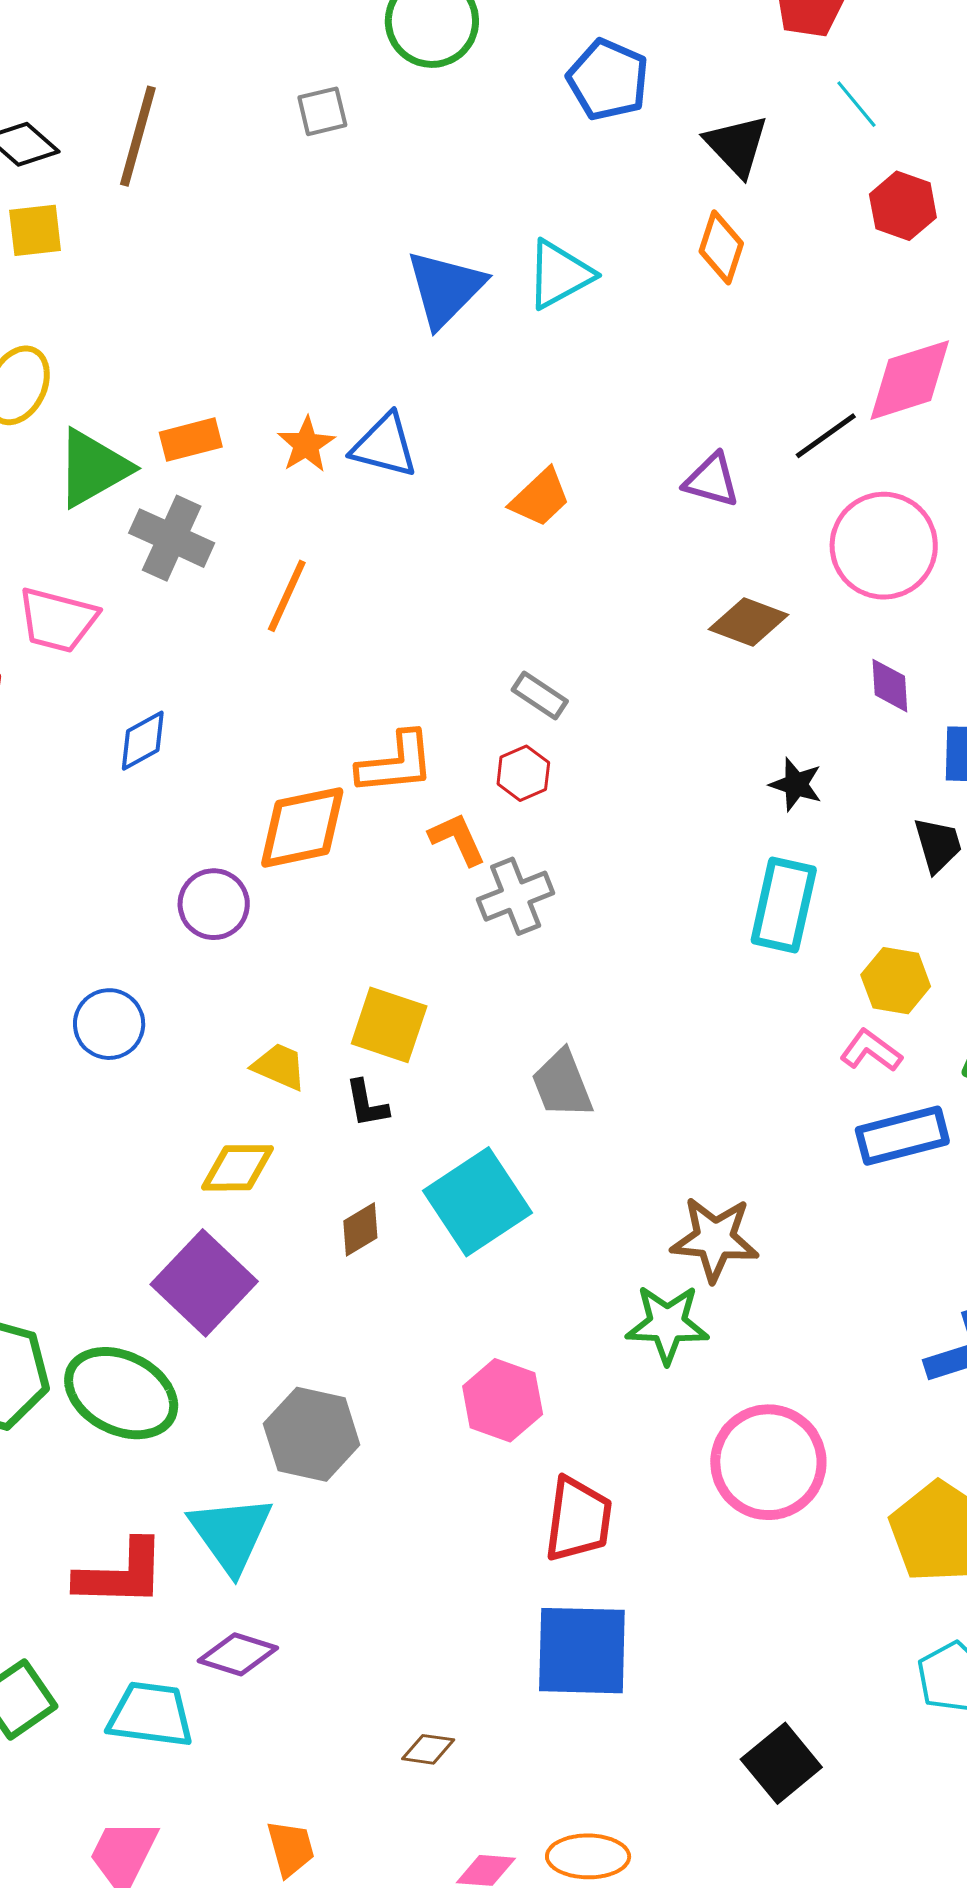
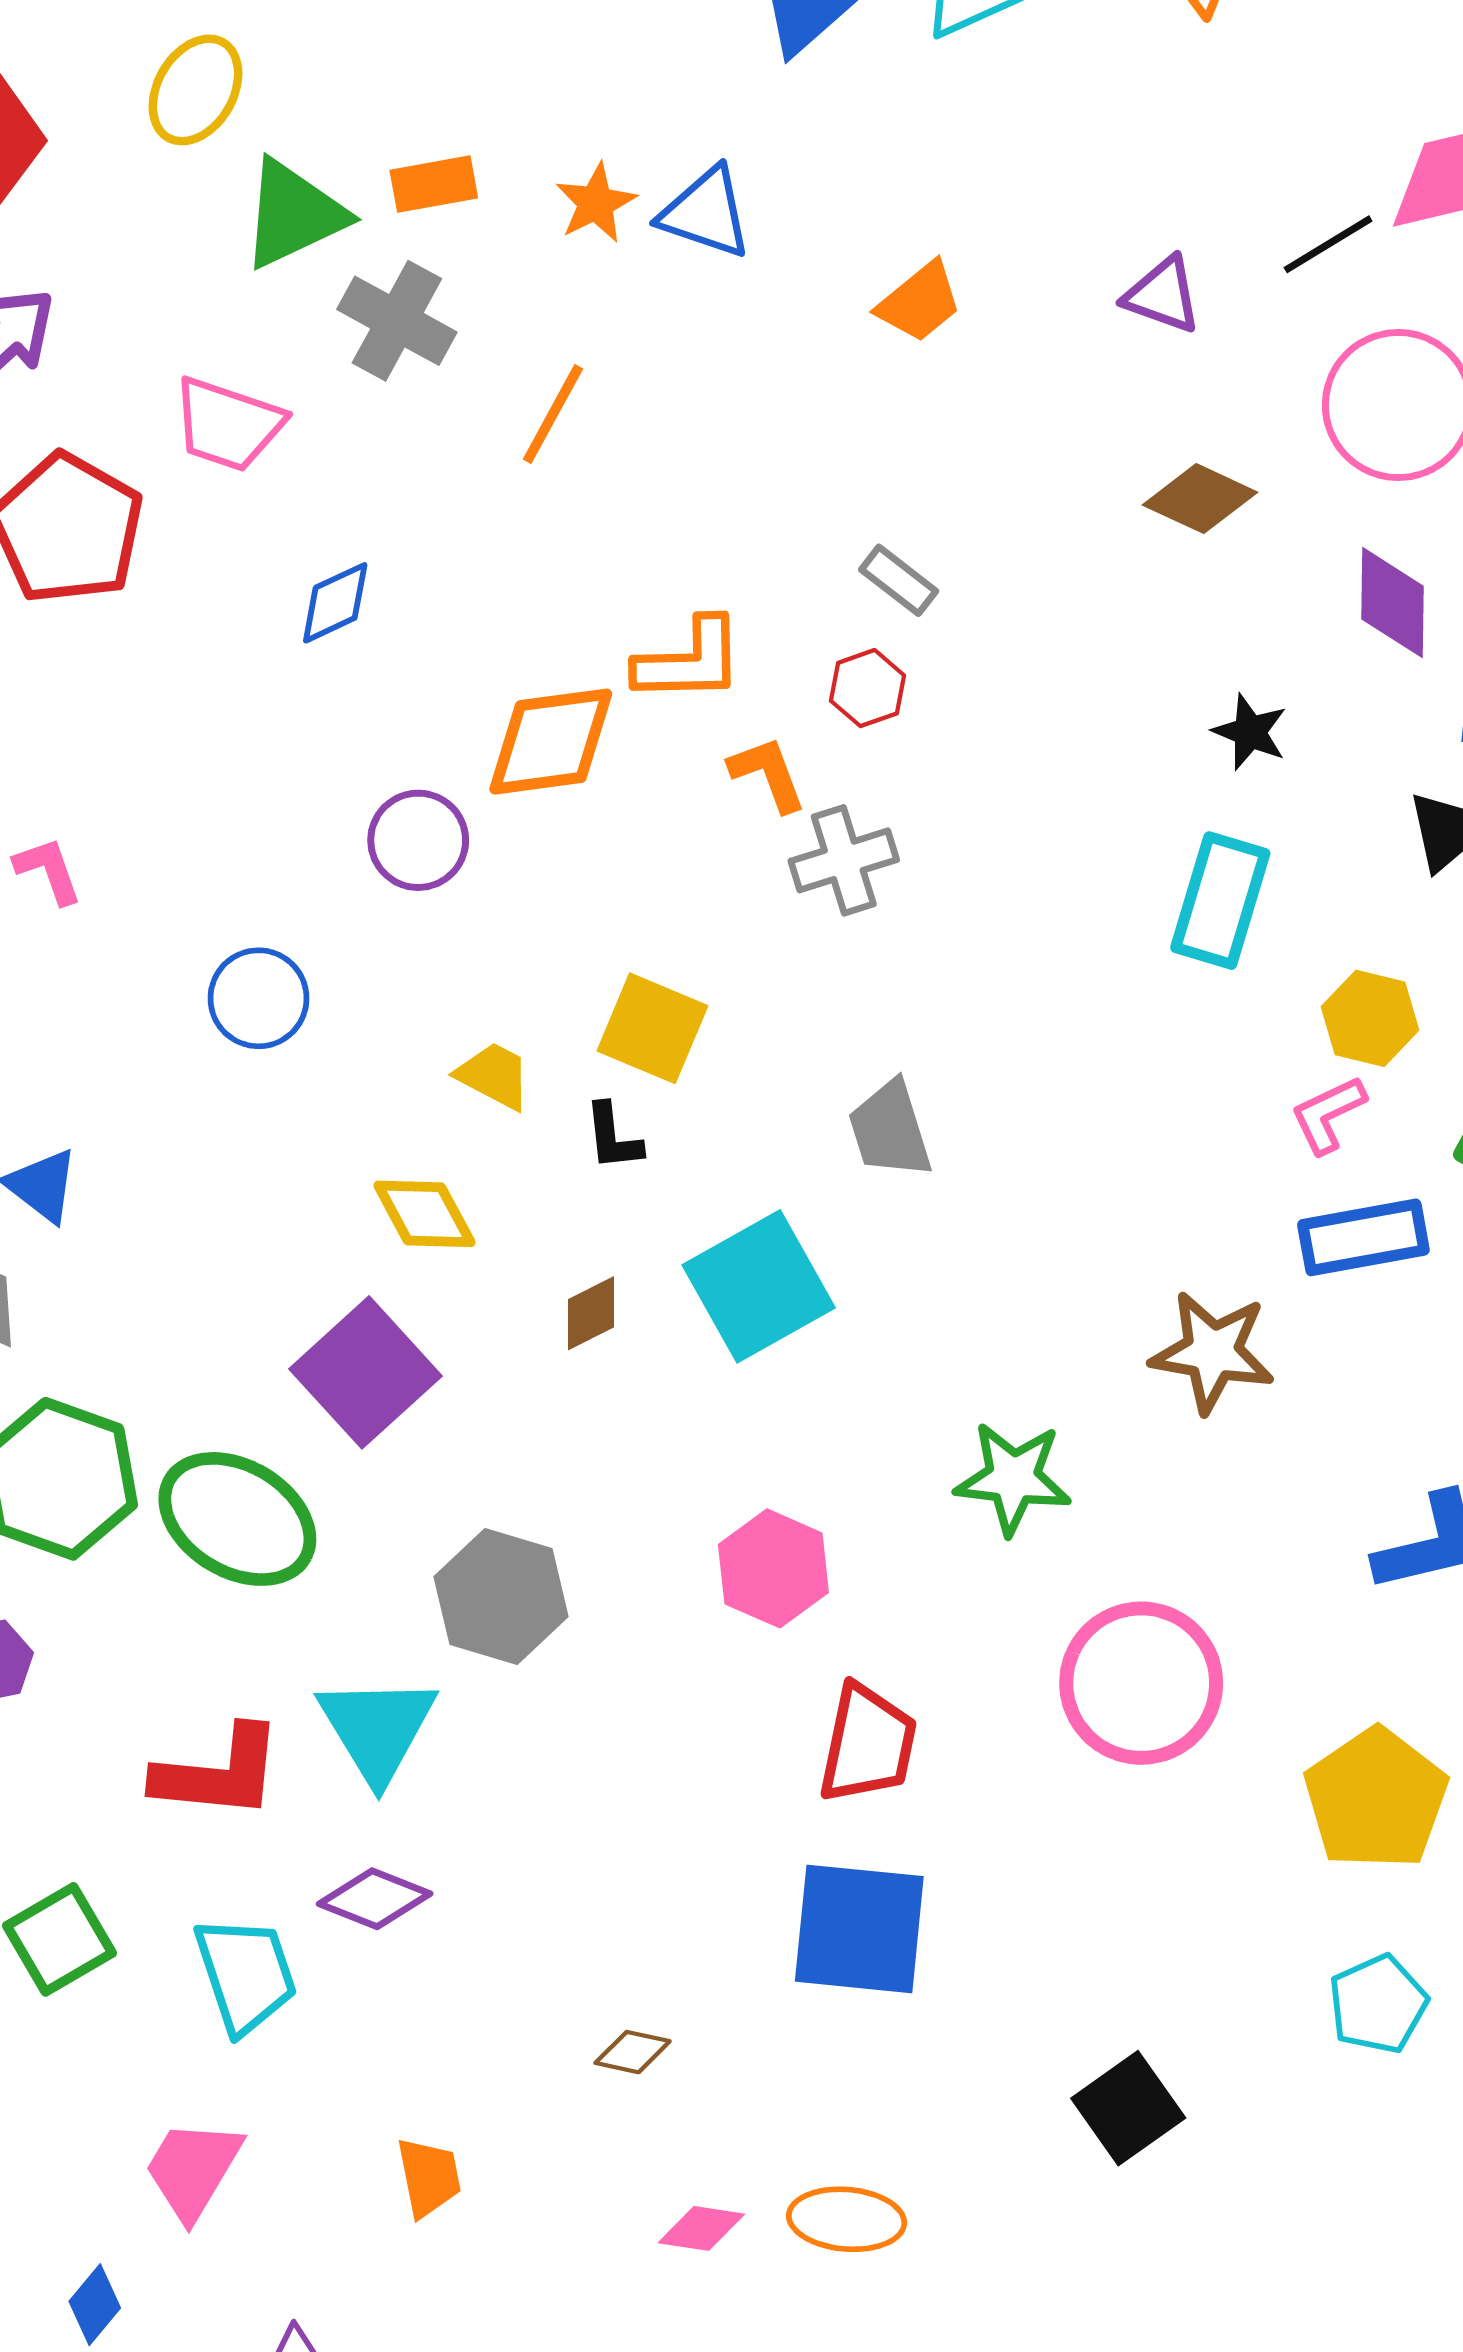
purple diamond: (890, 686) -> (1392, 603), size x1.4
pink L-shape: (871, 1051) -> (1328, 1114), turned -66
yellow diamond: (238, 1168) -> (424, 1214), turned 58
brown star: (715, 1239) -> (1213, 1352), moved
cyan trapezoid: (151, 1715) -> (246, 1975), turned 60

